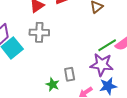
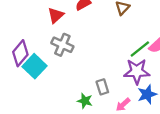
gray cross: (39, 32) -> (62, 45), turned 30

